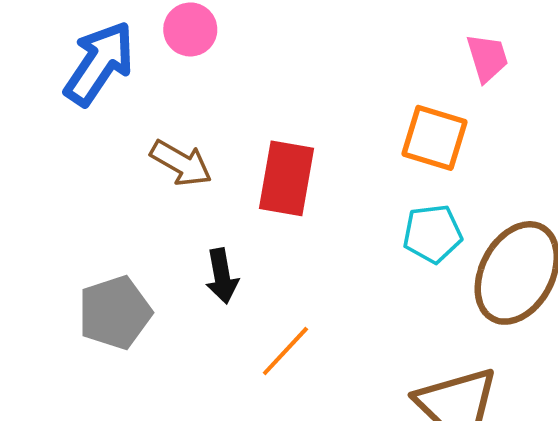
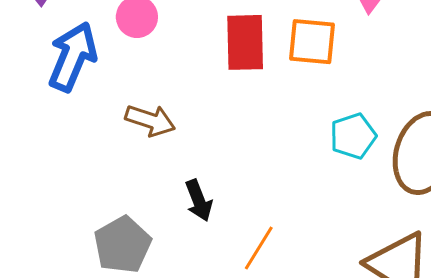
orange square: (434, 138) -> (312, 42), moved
red rectangle: (286, 178) -> (245, 42), moved

